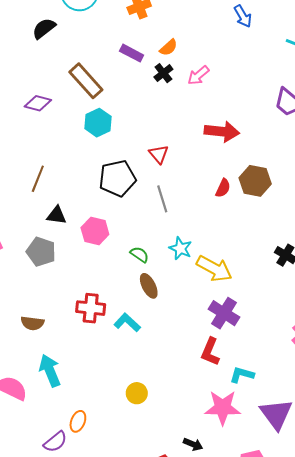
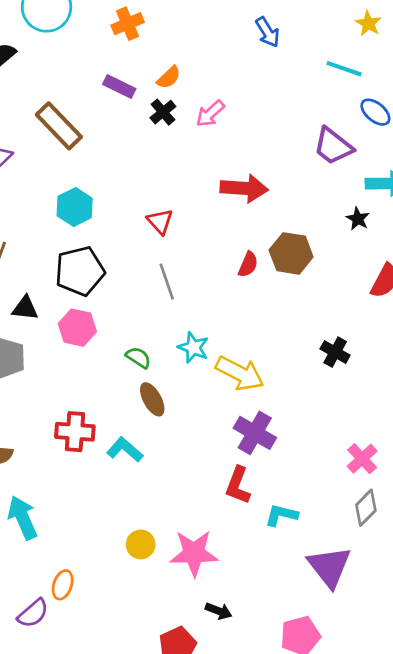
cyan hexagon: (98, 123) -> (75, 207), moved
black pentagon: (117, 178) -> (80, 271), moved
pink star: (223, 408) -> (194, 553), moved

